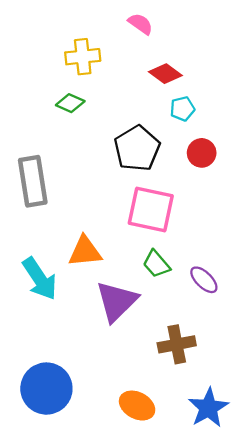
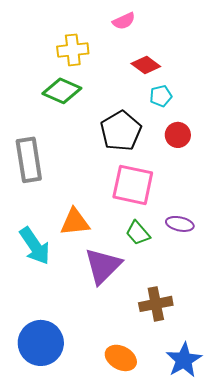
pink semicircle: (140, 24) -> (124, 21), turned 120
green diamond: (70, 103) -> (62, 91), size x1.5
purple ellipse: (204, 280) -> (180, 224), moved, turned -32

